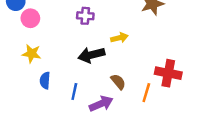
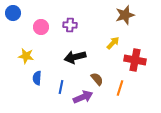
pink circle: (30, 18) -> (41, 27), moved
yellow arrow: (119, 38) -> (113, 43), moved, turned -32
red cross: (168, 73) -> (135, 60), moved

